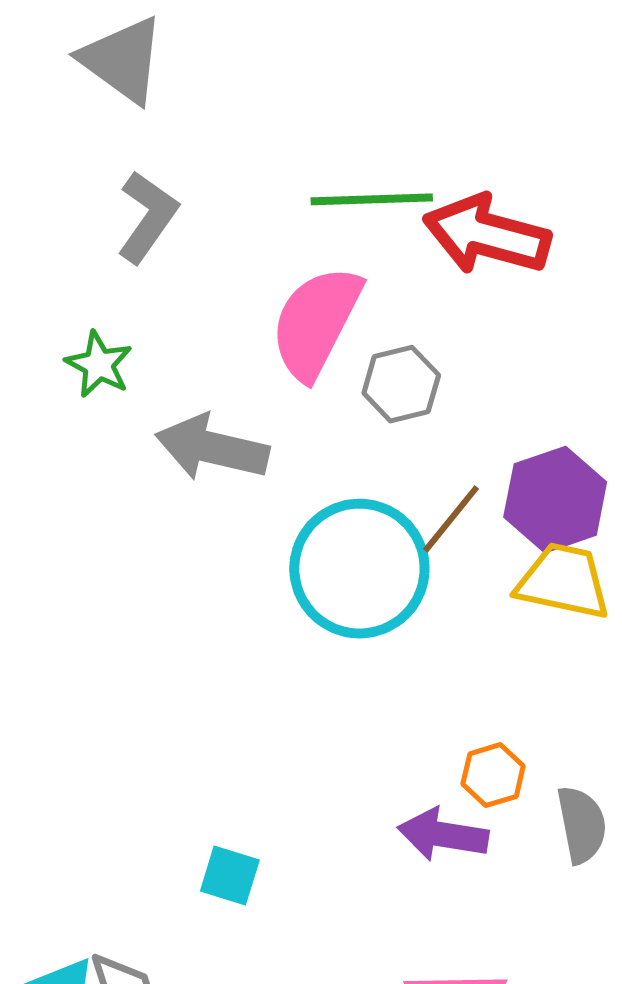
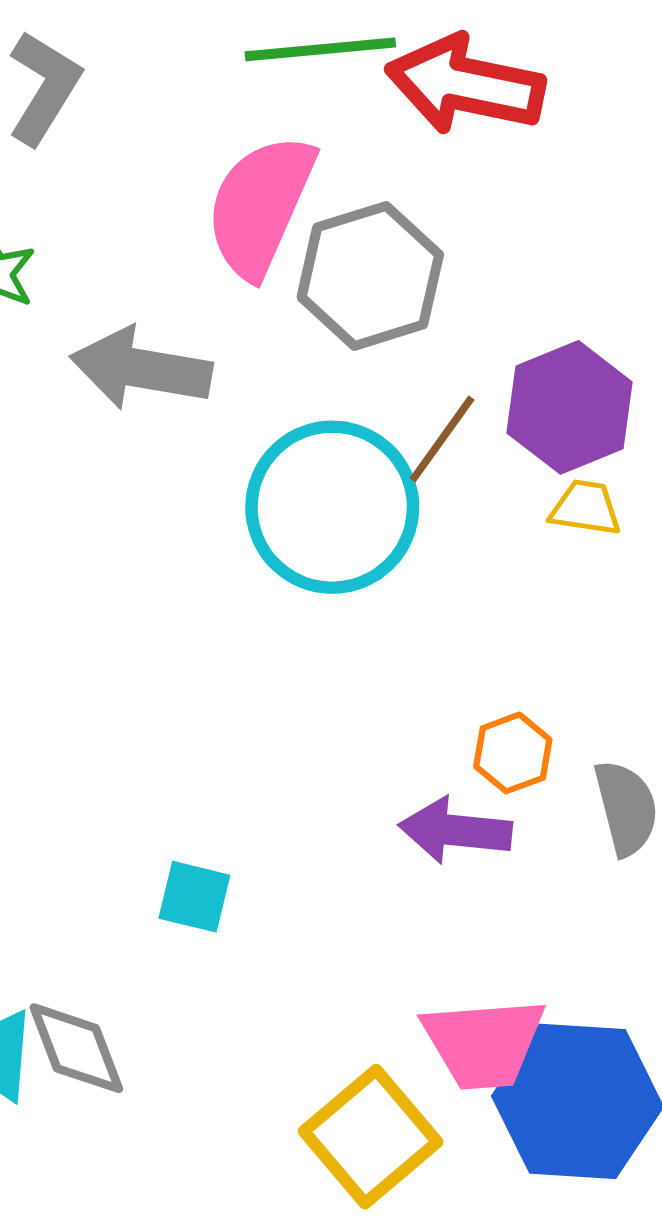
gray hexagon: (401, 384) -> (370, 276), size x1.5
yellow trapezoid: (563, 581) -> (586, 508), size x0.6

